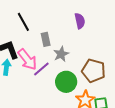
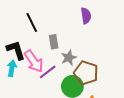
purple semicircle: (80, 21) -> (86, 16), moved
brown pentagon: (93, 71) -> (86, 73), moved

